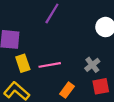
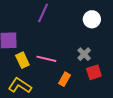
pink line: (50, 65) -> (46, 59), turned 30

